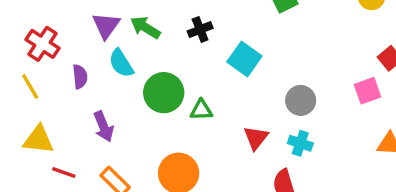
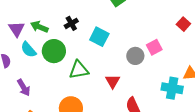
pink square: (367, 91) -> (154, 47), moved
green circle: (164, 93) -> (54, 51), moved
green triangle: (201, 110) -> (79, 70), size x1.5
cyan cross: (300, 143) -> (172, 88), moved, size x1.5

